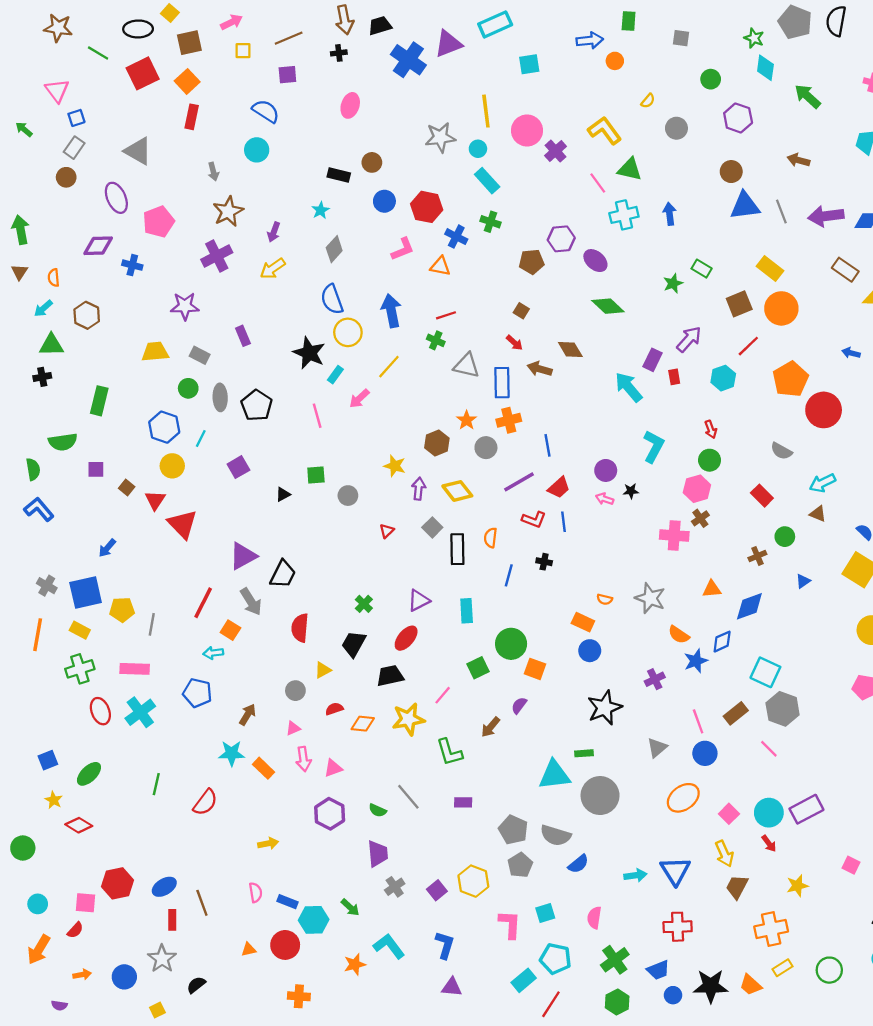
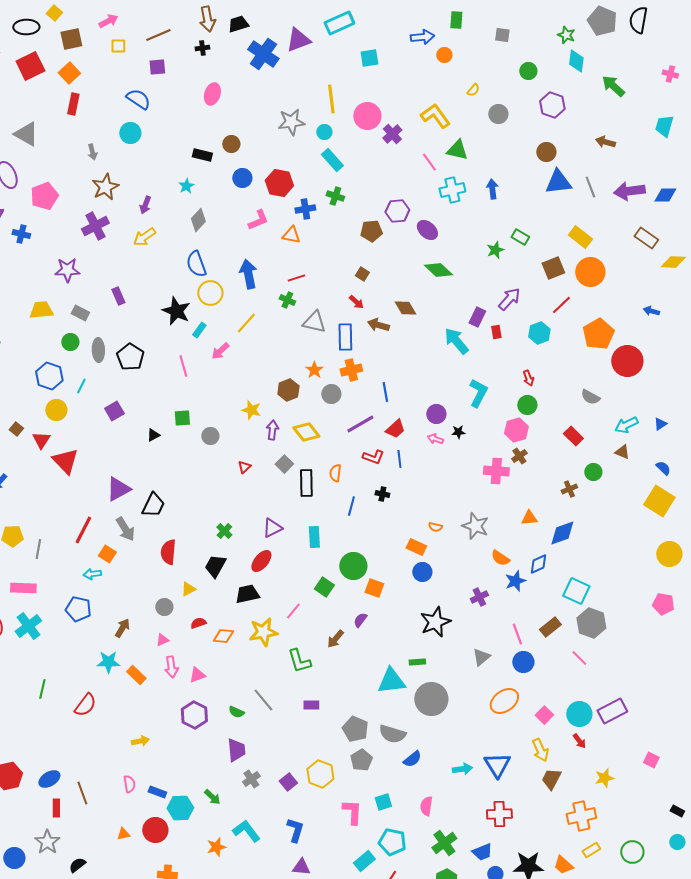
blue cross: (456, 237) -> (305, 209), turned -36
blue triangle: (803, 581) -> (660, 424), moved
green square: (478, 668) -> (324, 587), turned -30

